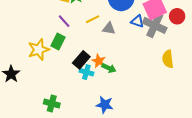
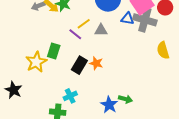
purple line: (64, 21) -> (75, 34), moved
green arrow: (109, 68) -> (125, 99), moved
cyan cross: (86, 72) -> (70, 96), moved, turned -32
blue star: (105, 105) -> (109, 105), turned 30

